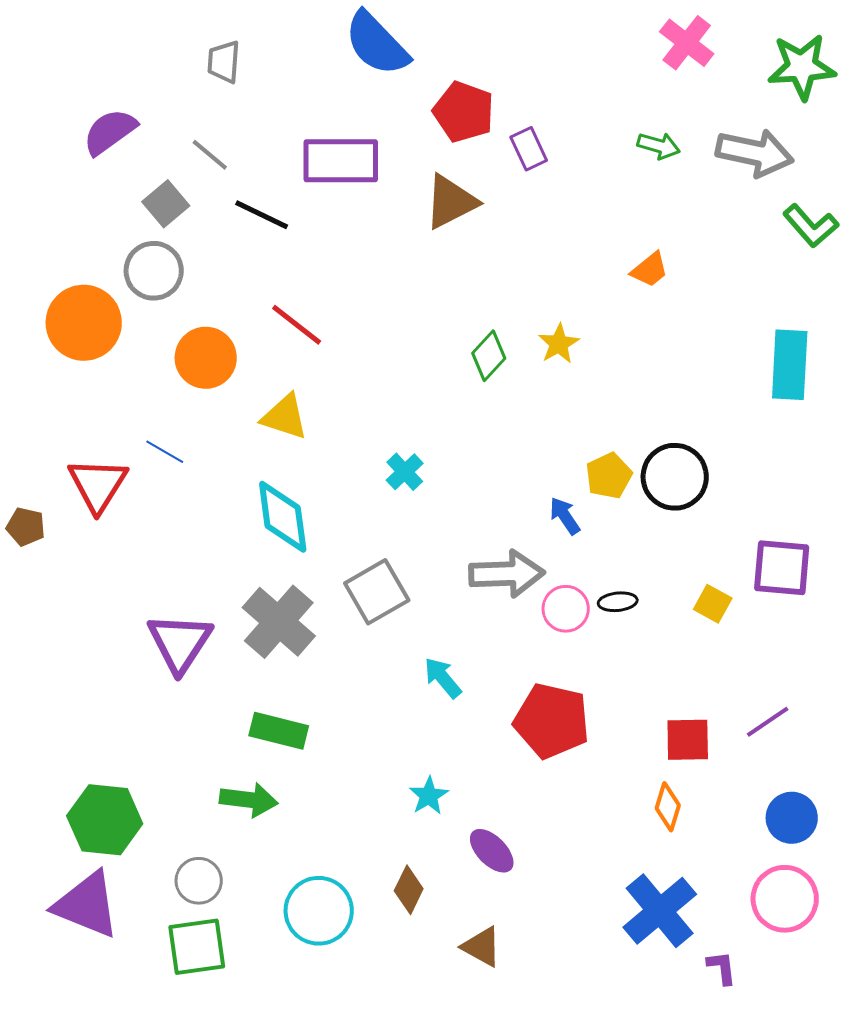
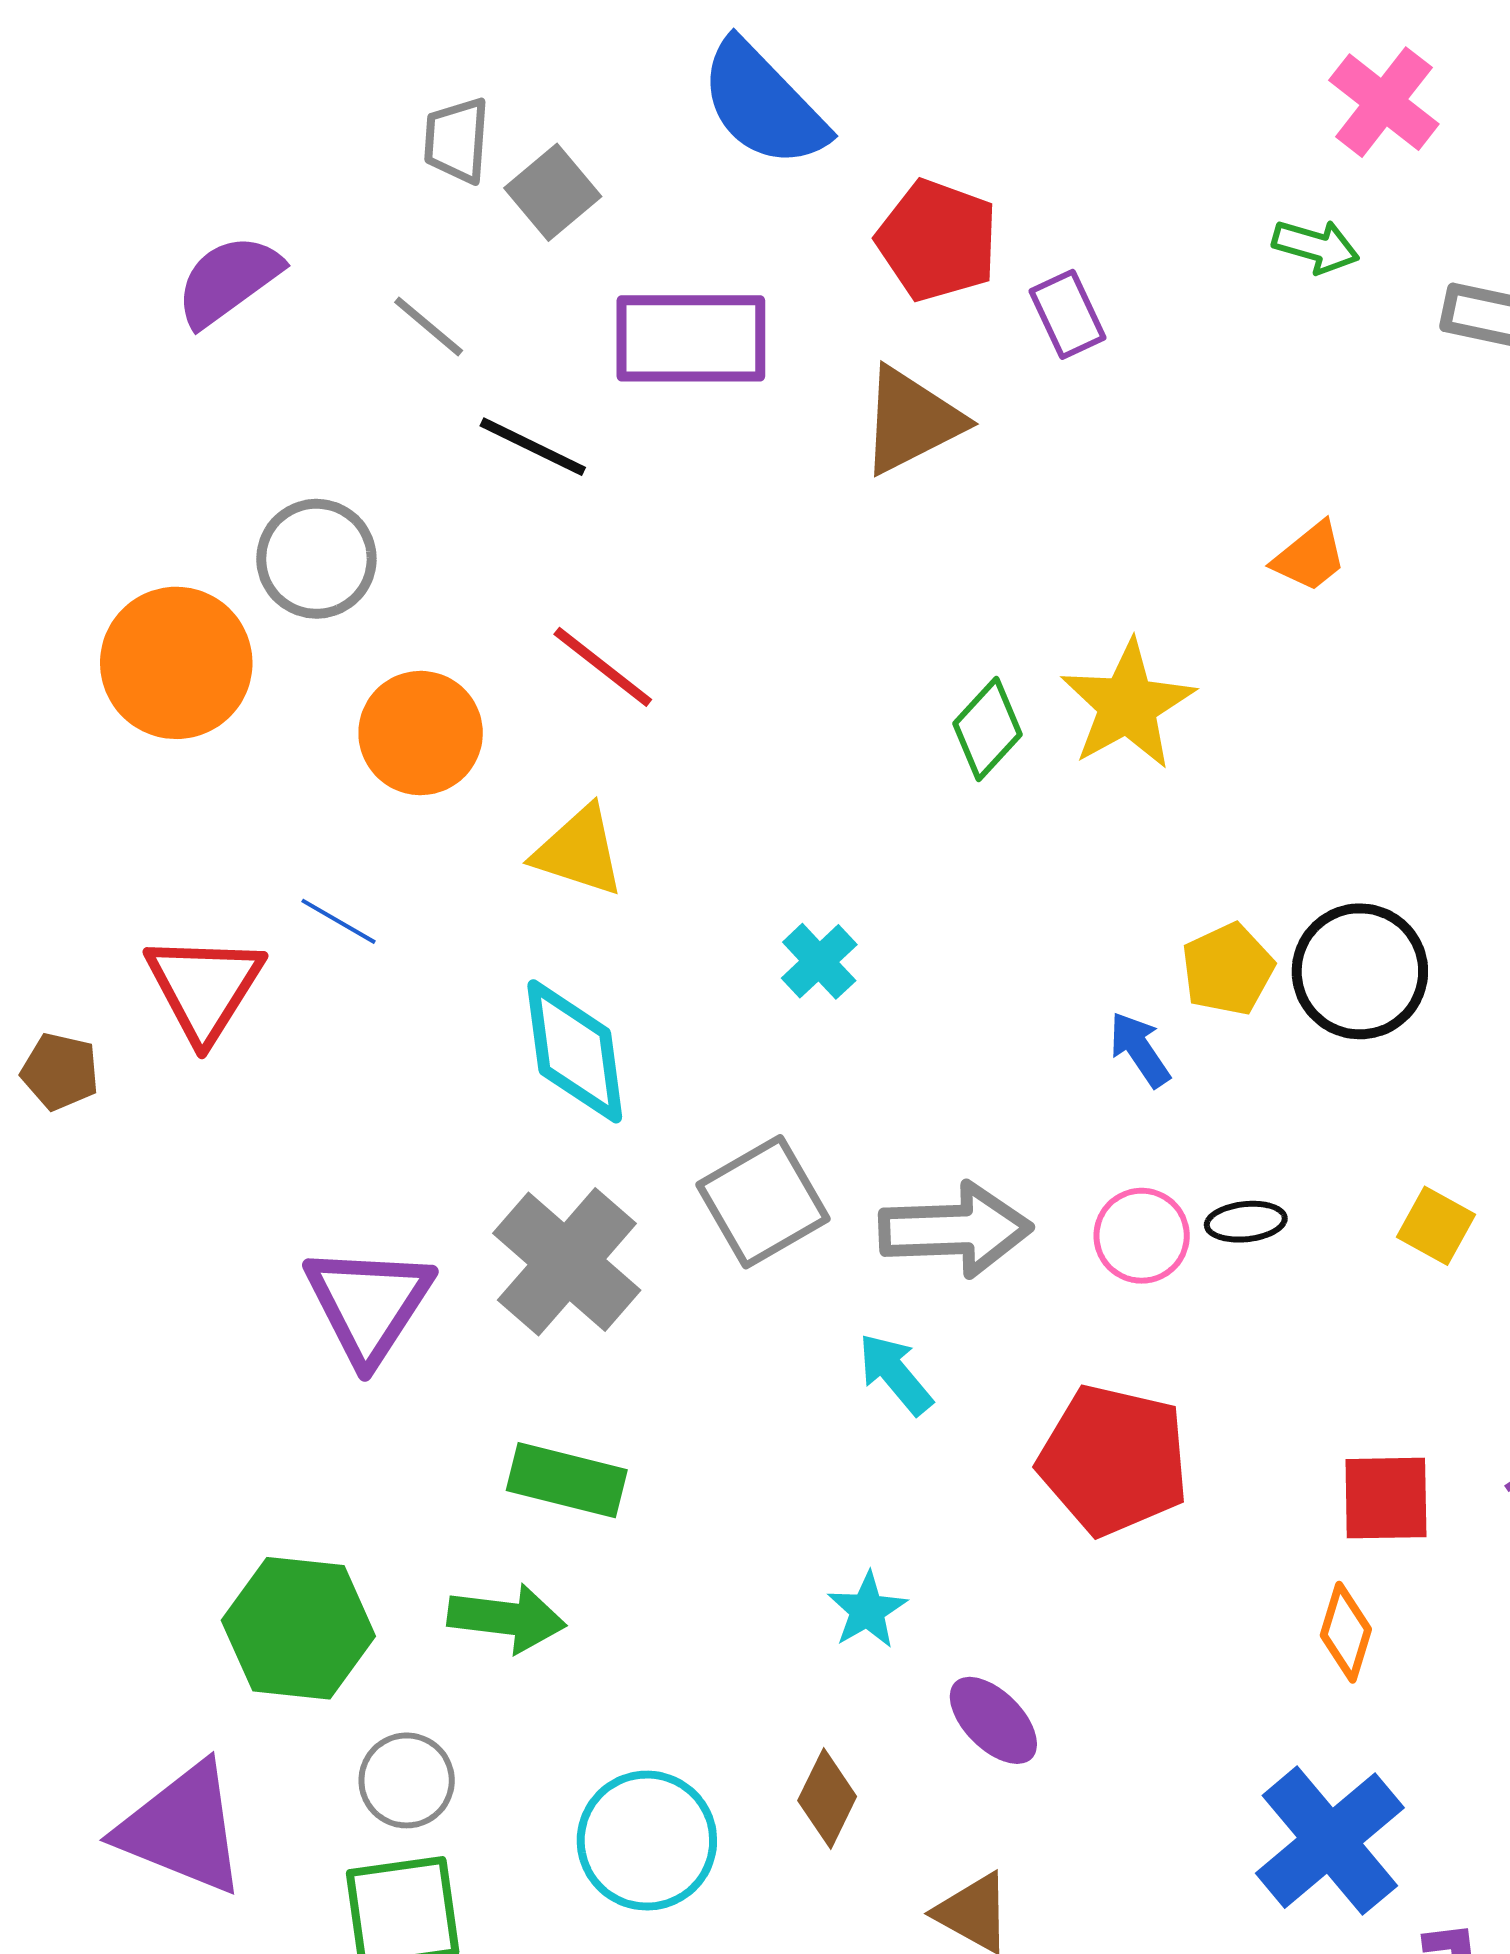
green arrow: (659, 146) -> (1316, 246), moved
gray square: (166, 204) -> (553, 192), moved
yellow star: (559, 344) -> (1128, 705), size x1.6
gray arrow: (507, 574) -> (955, 1230), moved
green hexagon: (105, 820) -> (298, 1628), moved

